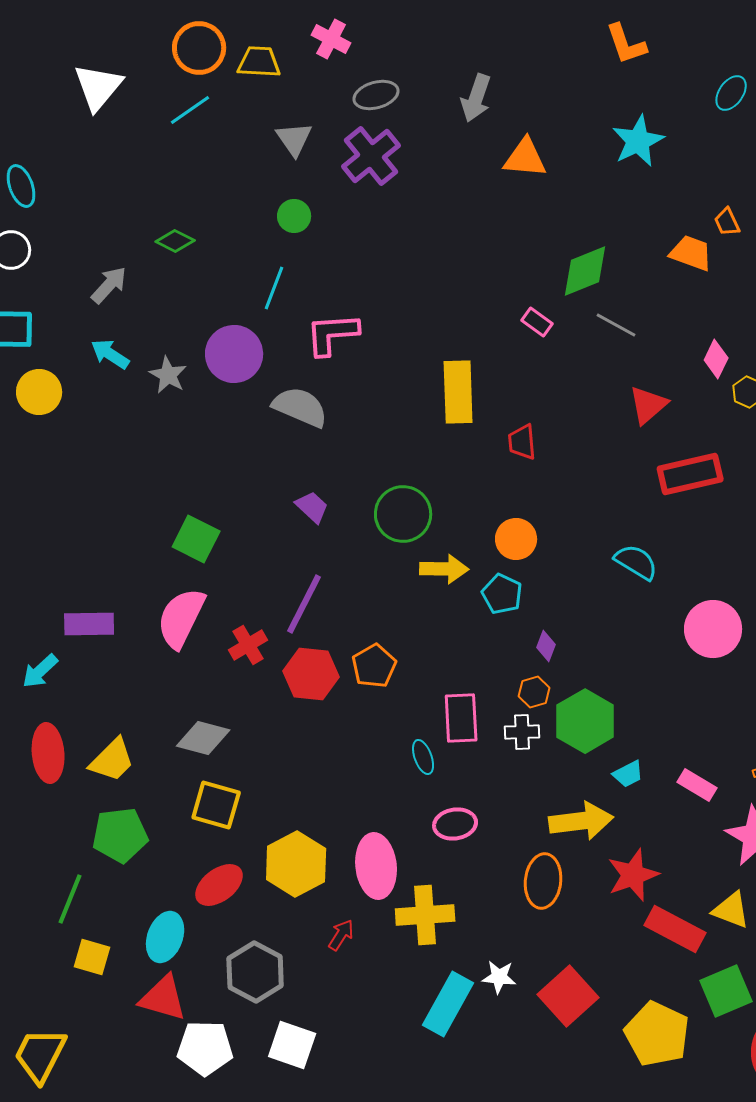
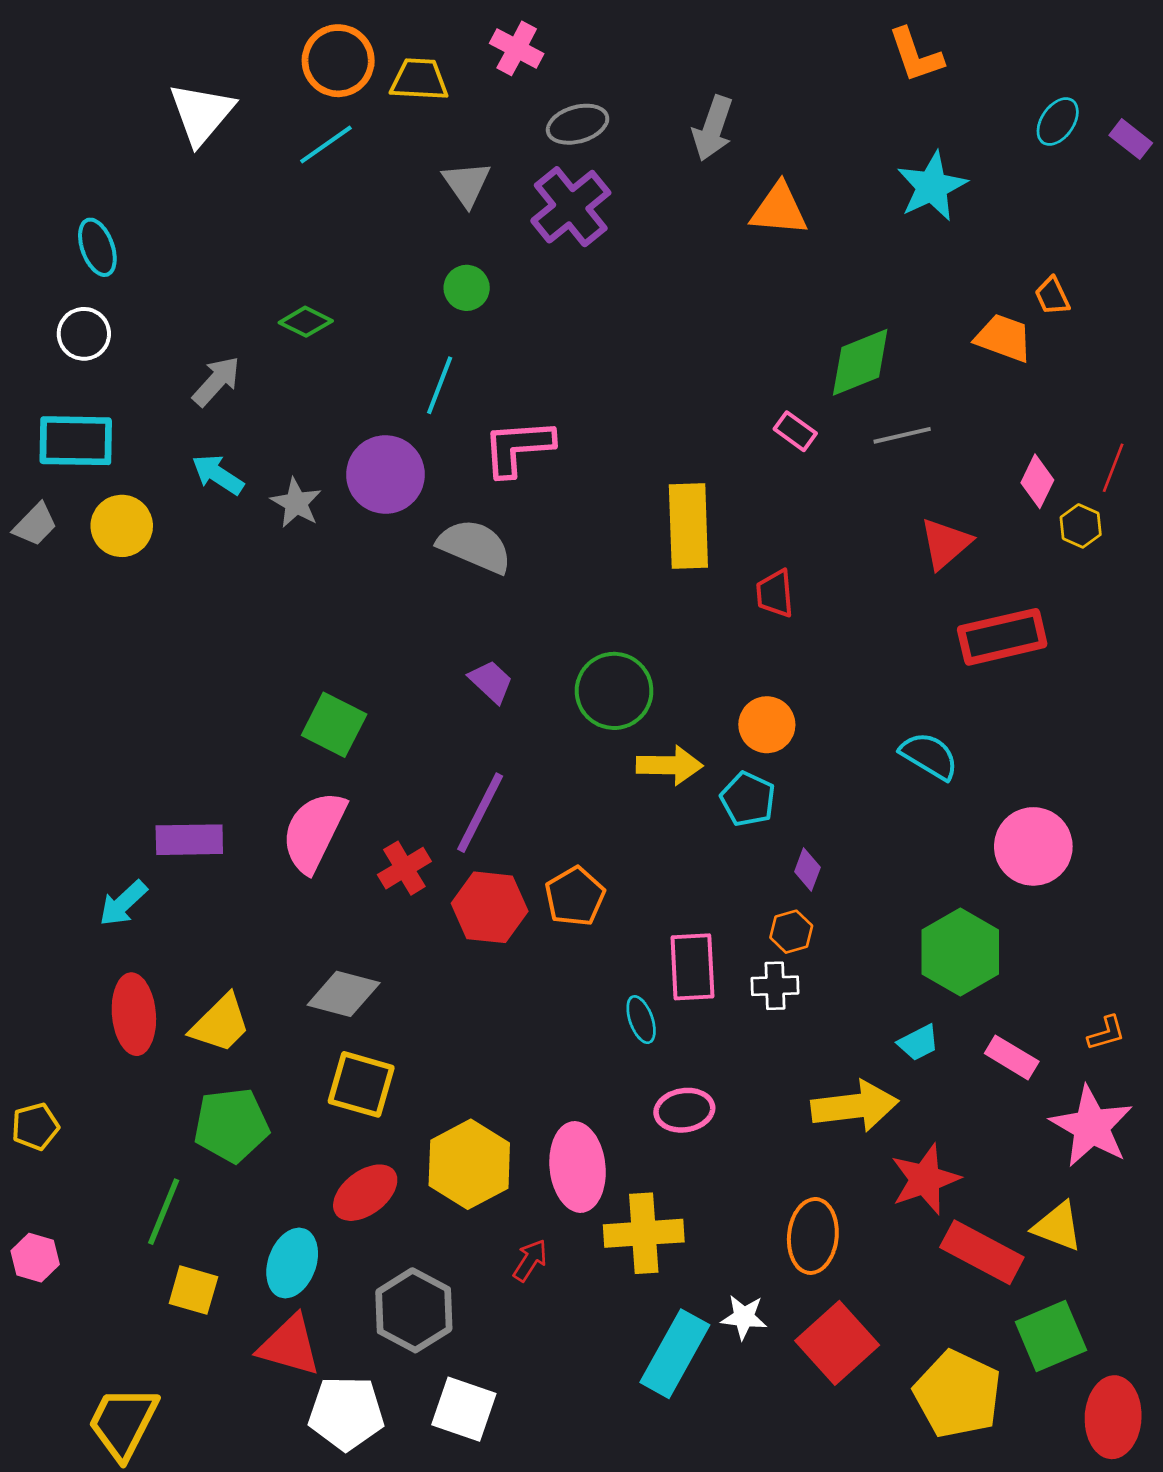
gray line: (616, 325) -> (902, 435), turned -42
green hexagon: (585, 721) -> (960, 952), moved
orange ellipse: (543, 881) -> (813, 1236), moved

